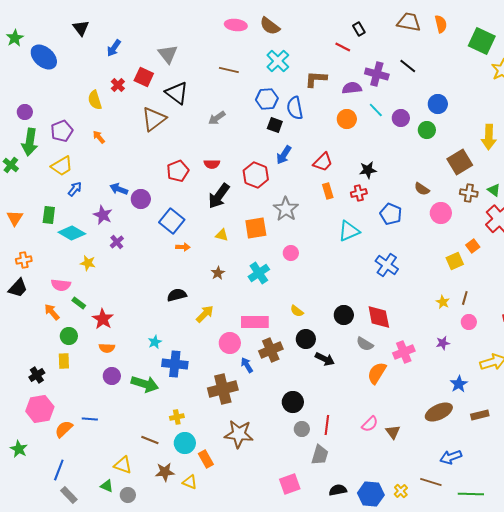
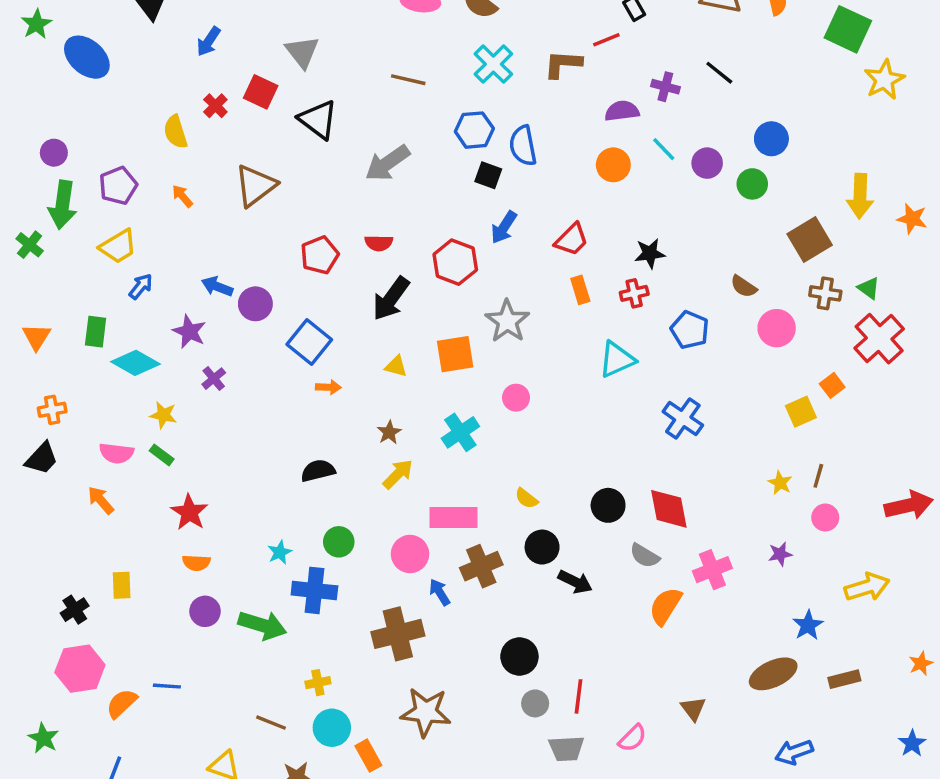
red line: (343, 47) -> (606, 40), turned -49
purple cross: (377, 74) -> (665, 87), size x0.7
brown L-shape: (316, 79) -> (563, 64), moved
gray arrow: (217, 118) -> (387, 163), size x1.5
brown triangle: (154, 119) -> (255, 186), moved
green rectangle: (79, 303) -> (162, 455), moved
yellow arrow: (205, 314) -> (398, 474), moved
green circle: (69, 336) -> (339, 542), moved
pink semicircle: (370, 424) -> (632, 738), moved
gray trapezoid: (320, 455) -> (566, 749), turned 70

